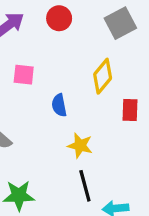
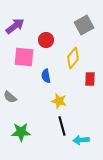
red circle: (59, 18) -> (46, 40), moved
pink square: (24, 75) -> (24, 57), size x1.5

